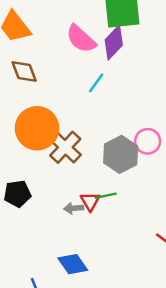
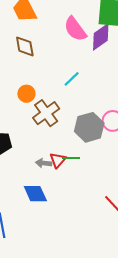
cyan line: (96, 83) -> (72, 79), moved
orange circle: (37, 128) -> (26, 94), size x0.5
blue diamond: (73, 264) -> (35, 194), moved

